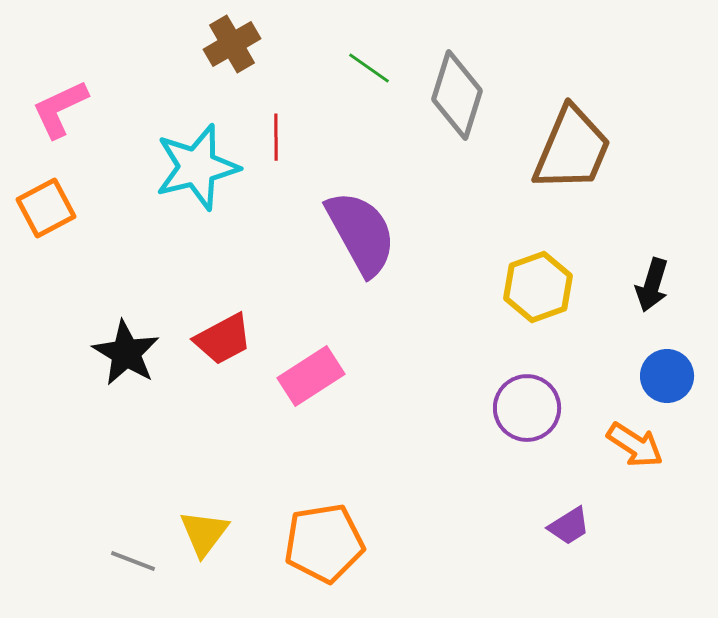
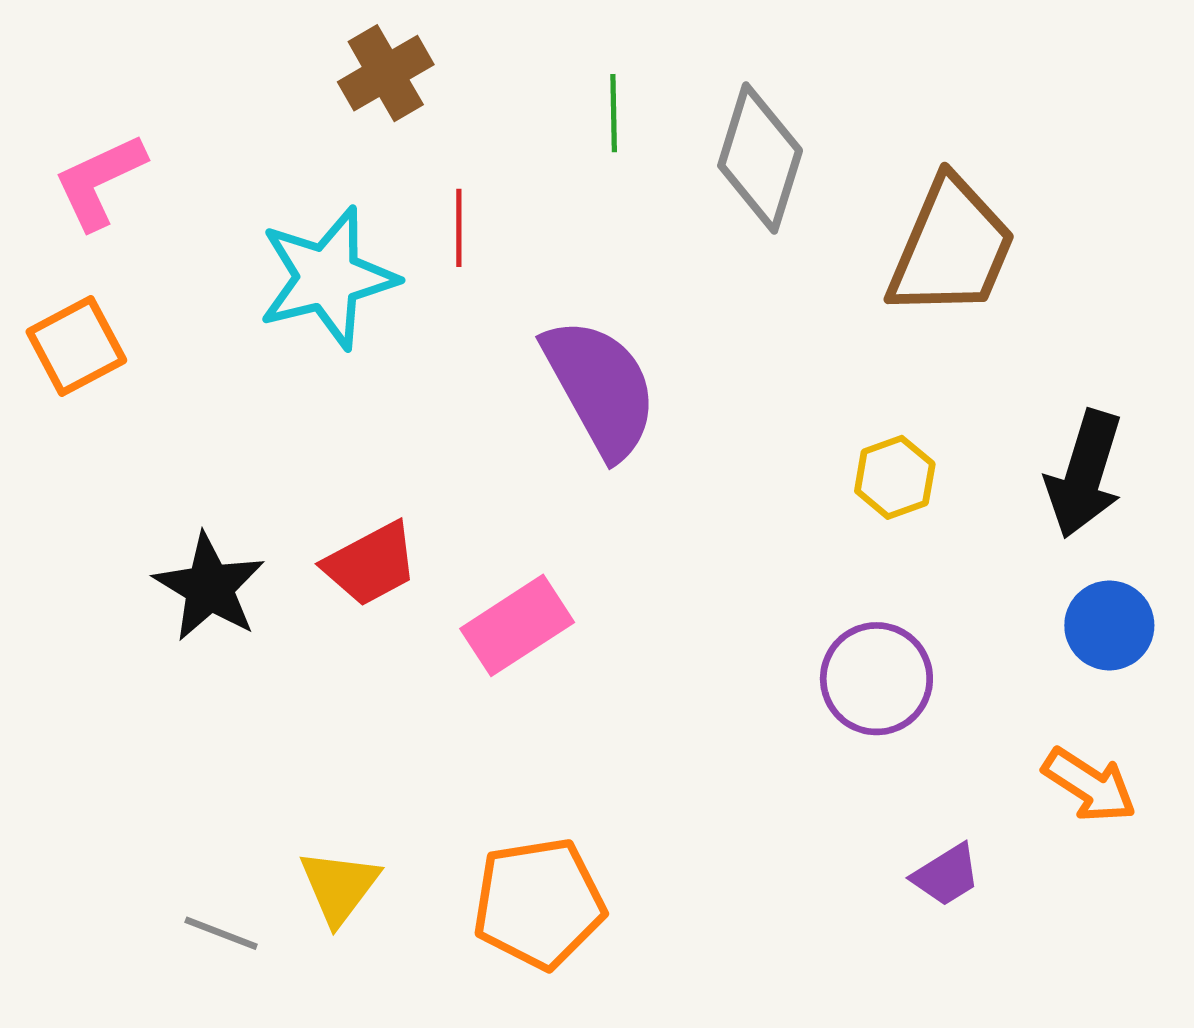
green line: (369, 68) -> (614, 113), turned 54
black arrow: (652, 285) -> (1084, 474), size x1.4
yellow hexagon: (538, 287) -> (895, 477), size x0.7
orange arrow: (635, 445) -> (1089, 785), moved

